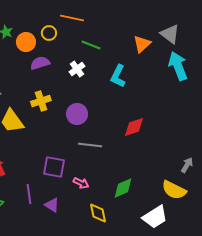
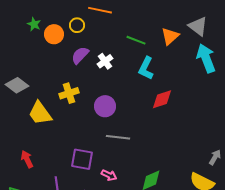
green line: (91, 45) -> (136, 40), moved
purple semicircle: (40, 63) -> (80, 55), moved, turned -30
red diamond: (134, 127) -> (162, 99), moved

